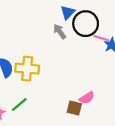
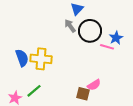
black circle: (86, 24) -> (90, 31), moved
pink line: (101, 38) -> (107, 47), moved

